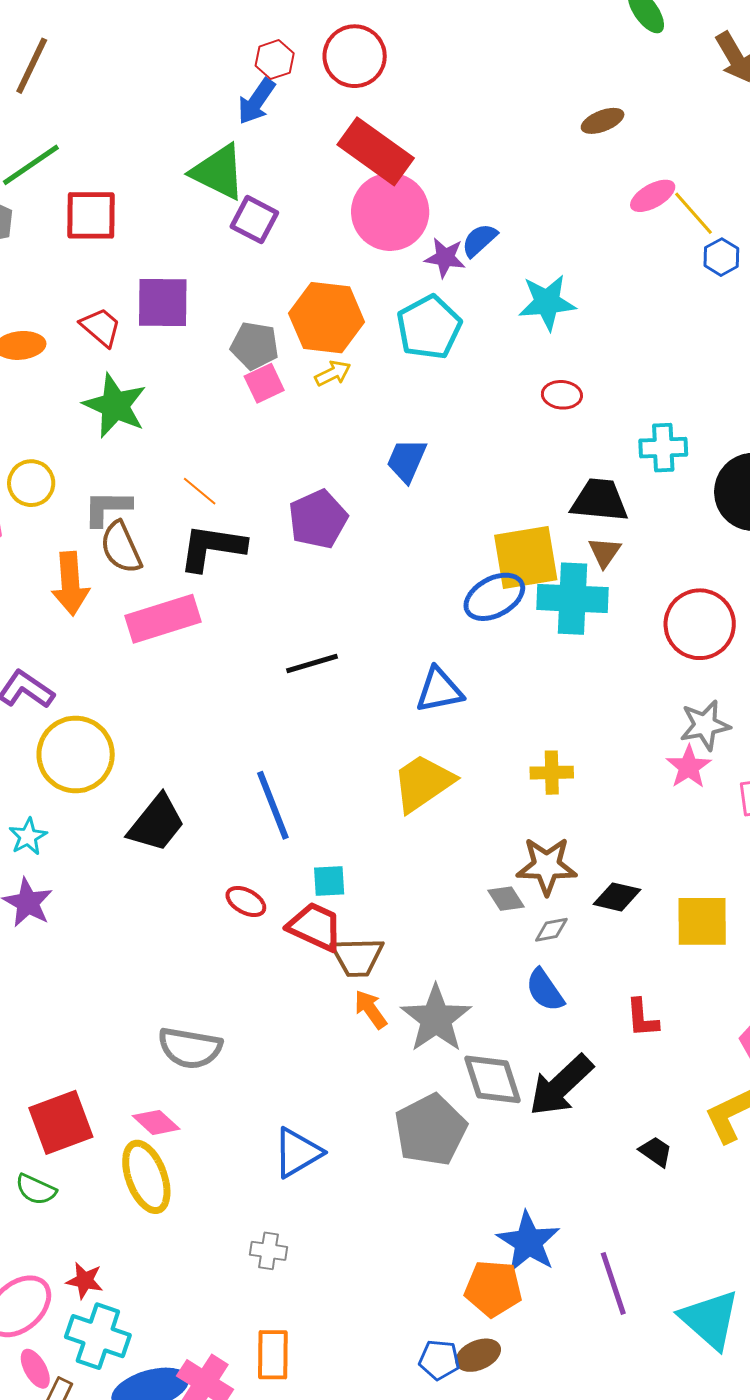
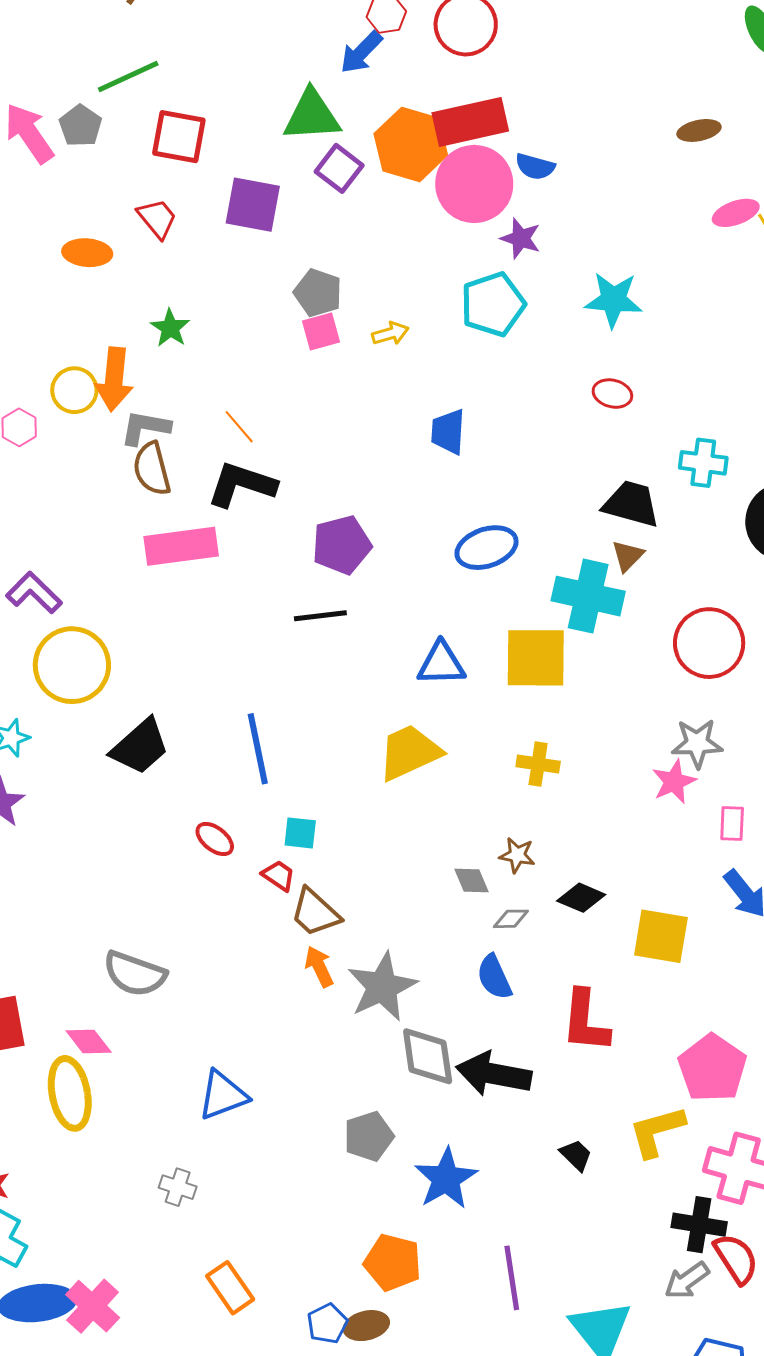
red rectangle: (376, 151) -> (470, 122), turned -58
green triangle: (218, 172) -> (312, 115), turned -40
blue semicircle: (479, 240) -> (535, 167), moved, turned -132
purple square: (163, 302) -> (253, 205), moved
orange hexagon: (327, 318) -> (411, 144), moved
red trapezoid: (101, 327) -> (157, 218), moved
green star: (115, 406) -> (170, 328), size x0.6
blue trapezoid: (407, 460) -> (448, 432), turned -30
purple pentagon: (318, 519) -> (342, 545), moved
yellow square: (526, 557) -> (536, 658), moved
orange arrow: (70, 584) -> (114, 379), moved
blue ellipse: (494, 597) -> (487, 548), moved
brown star: (547, 866) -> (517, 855), size x0.6
red trapezoid: (315, 927) -> (279, 876), size x0.6
brown trapezoid: (357, 957) -> (315, 913), turned 34
red L-shape: (642, 1018) -> (585, 1021), size x1.6
black arrow: (561, 1085) -> (494, 1074), turned 44
gray pentagon: (431, 1130) -> (369, 1136), moved, size x0.7
blue star: (528, 1242) -> (446, 1179), moved
orange rectangle: (273, 1355) -> (230, 1288), moved, turned -45
blue pentagon: (439, 1360) -> (327, 1324), turned 30

